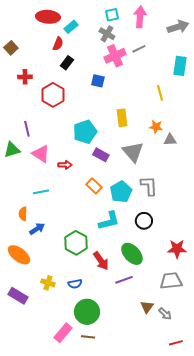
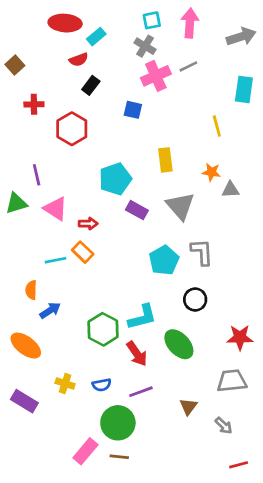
red semicircle: (58, 44) -> (79, 60), turned 48
orange rectangle: (94, 186) -> (83, 252), moved
cyan L-shape: (109, 221) -> (142, 317), moved
purple line: (124, 280) -> (141, 392), moved
brown triangle: (147, 307) -> (188, 407), moved

